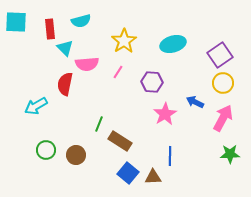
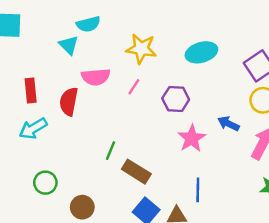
red rectangle: (50, 29) -> (31, 90), moved
yellow star: (124, 41) -> (141, 49), turned -30
cyan triangle: (65, 48) -> (69, 45), moved
brown circle: (76, 155) -> (82, 207), moved

